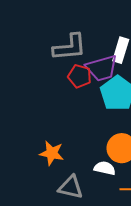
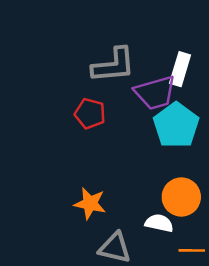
red pentagon: (80, 76) -> (90, 113), moved

